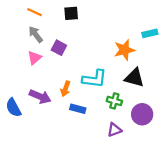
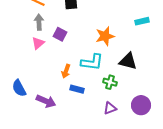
gray arrow: (36, 34) -> (39, 22), turned 35
orange star: (124, 50) -> (105, 36), moved
purple arrow: (40, 97) -> (46, 101), moved
purple circle: (142, 114) -> (141, 105), moved

